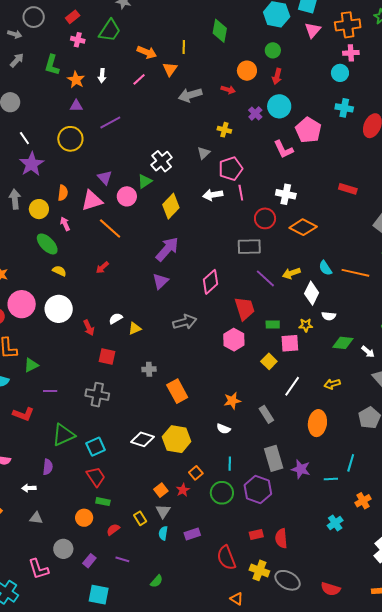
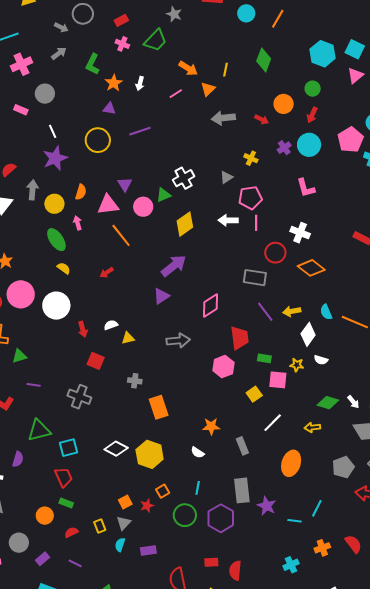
pink pentagon: (308, 130) -> (350, 140), moved
green diamond: (343, 343) -> (328, 403), moved

